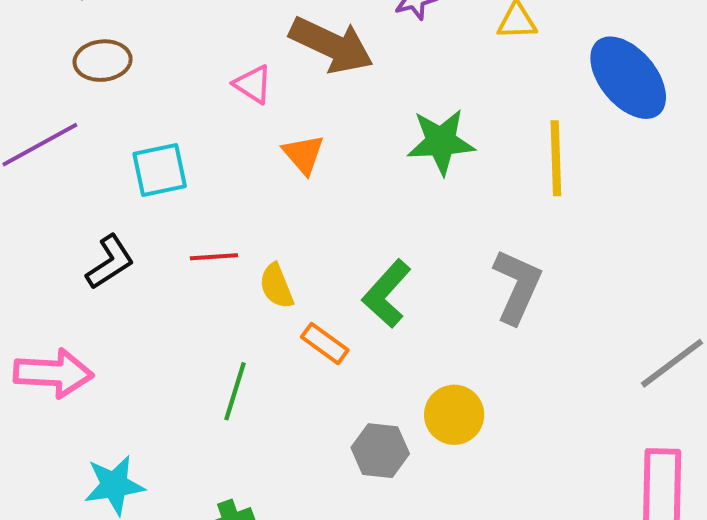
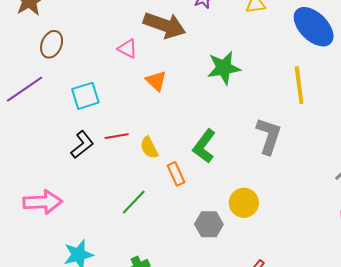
brown ellipse: (103, 61) -> (52, 44), turned -56
yellow line: (556, 158) -> (299, 85), moved
black L-shape: (110, 262) -> (82, 145), moved
orange rectangle: (325, 344) -> (176, 174), turned 35
green line: (235, 391) -> (134, 202), turned 32

